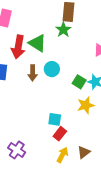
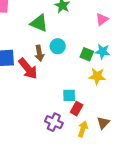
red arrow: (18, 47) -> (28, 69), moved, turned -40
yellow star: (86, 105) -> (97, 76), turned 30
purple cross: (17, 150) -> (54, 122), moved

